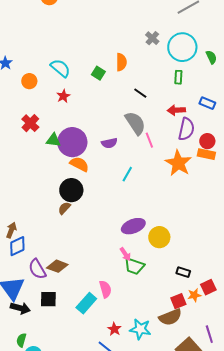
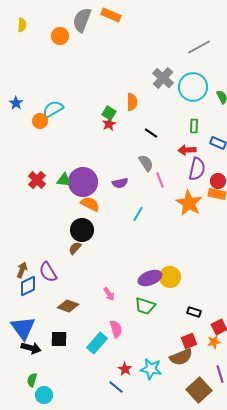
gray cross: (152, 38) -> (163, 78), size x1.5
cyan semicircle: (60, 68) -> (53, 109), moved, turned -70
green rectangle: (178, 77) -> (194, 126), moved
red star: (63, 96) -> (109, 124), moved
red cross: (30, 123) -> (37, 180), moved
gray semicircle: (135, 123) -> (146, 163), size x0.7
purple ellipse: (133, 226) -> (150, 278), moved
pink arrow: (125, 254) -> (109, 294), moved
purple semicircle: (37, 269) -> (48, 272), moved
orange star: (194, 295) -> (214, 342), moved

